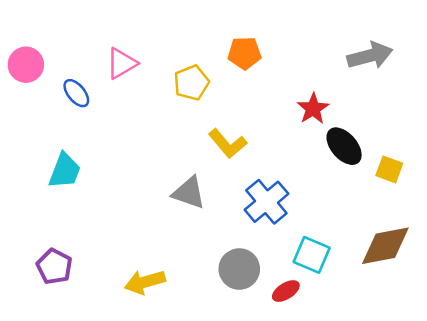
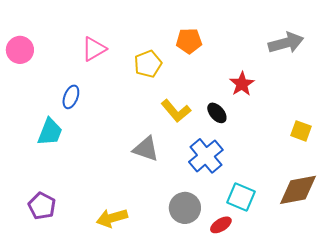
blue ellipse: (76, 93) -> (71, 97), moved, turned 60
black ellipse: (344, 146) -> (217, 113), moved, size x0.7

